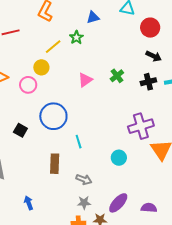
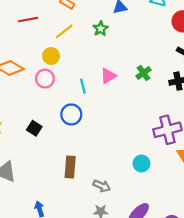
yellow line: (53, 47) -> (64, 31), moved
yellow circle: (41, 67) -> (51, 56), moved
blue circle: (53, 116) -> (71, 114), size x0.7
cyan line: (79, 142) -> (83, 86), moved

